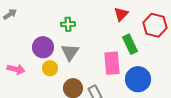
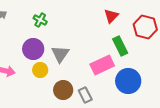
green cross: (68, 24) -> (40, 20), moved, turned 32
pink rectangle: (112, 63) -> (102, 65), turned 70

